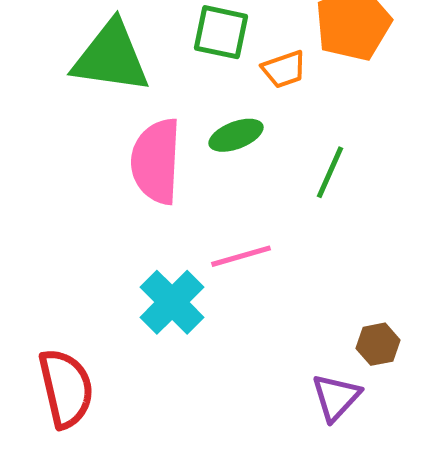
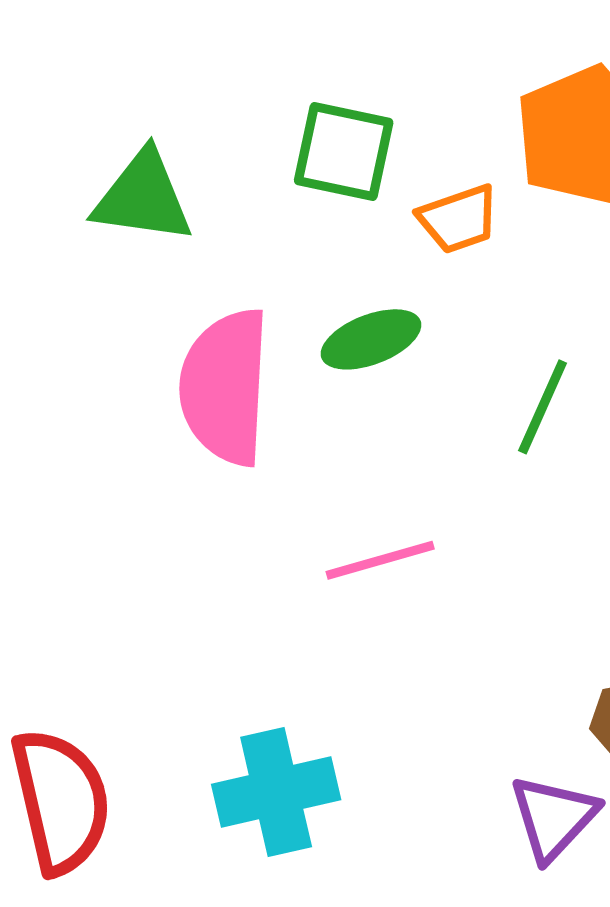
green triangle: (111, 57) -> (143, 197), size x0.7
cyan cross: (172, 302) -> (276, 792), moved, turned 32

